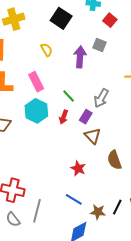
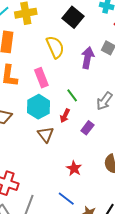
yellow semicircle: (47, 50) -> (55, 47), size x1.6
purple rectangle: (86, 117) -> (87, 128), moved
brown triangle: (93, 136) -> (46, 134), moved

